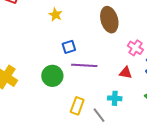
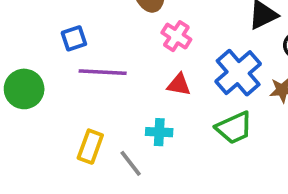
pink cross: (135, 48) -> (176, 36), moved
green circle: (52, 76) -> (24, 89), moved

